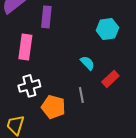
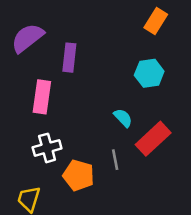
red rectangle: (110, 79) -> (153, 139), size x1.5

